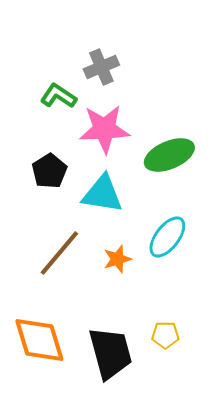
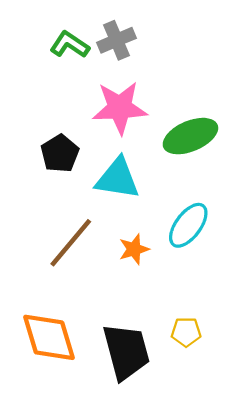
green L-shape: (58, 96) -> (70, 45), moved

